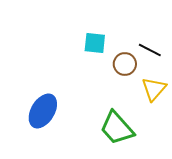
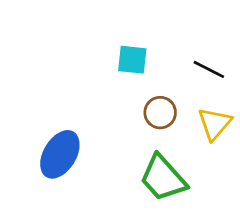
brown circle: (125, 64) -> (160, 113), moved

